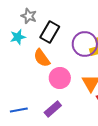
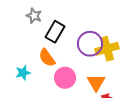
cyan star: (18, 37) -> (23, 73), moved

